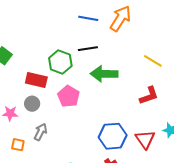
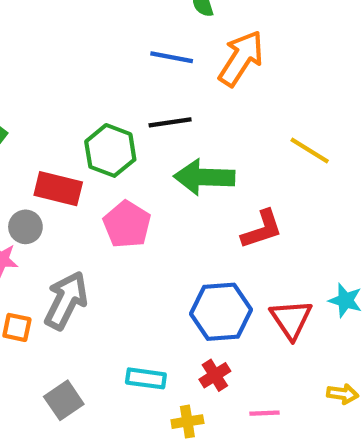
red L-shape: (149, 96) -> (262, 229), moved
gray circle: (32, 104) -> (25, 227), moved
gray arrow: (41, 132) -> (66, 300), size x1.5

